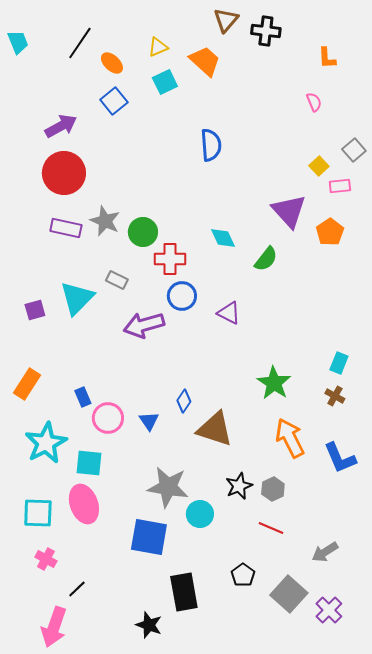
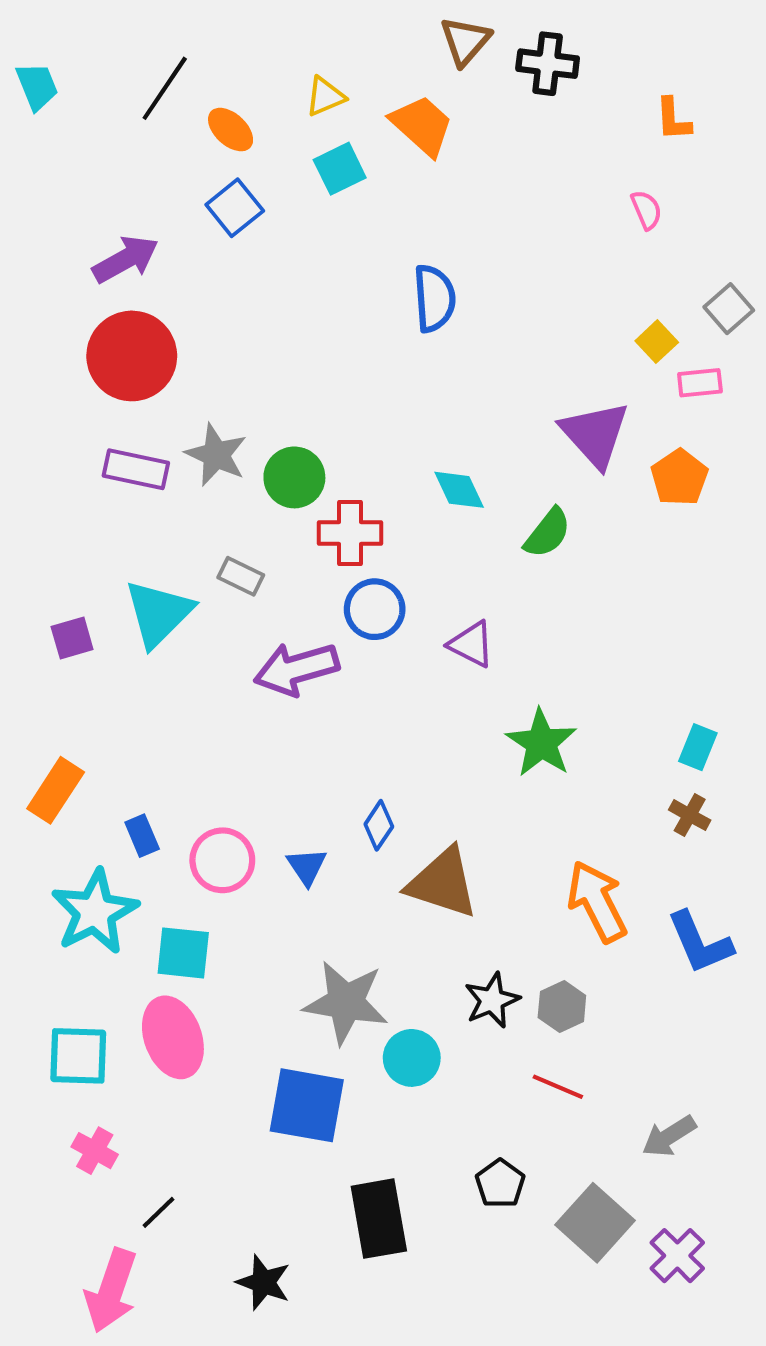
green star: (274, 383) -> (541, 743), moved
blue rectangle: (83, 397) -> (142, 836), moved
black star: (149, 625) -> (263, 1282), moved

